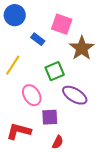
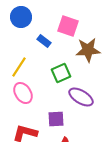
brown star: (82, 48) -> (88, 50), turned 30
pink ellipse: (32, 95) -> (23, 93), moved

